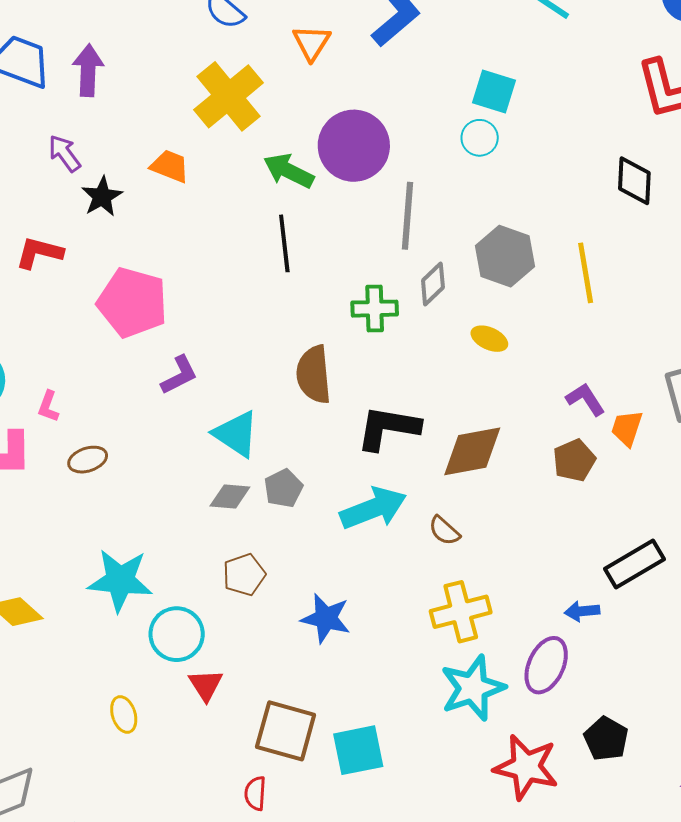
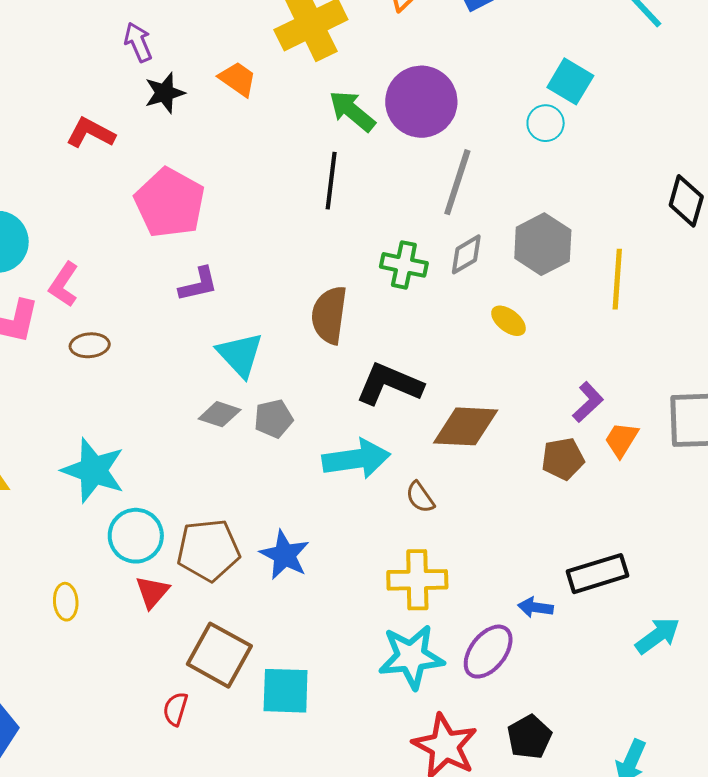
purple L-shape: (585, 399) -> (588, 402), turned 66
pink L-shape: (48, 406) -> (64, 285), size x1.4
brown pentagon: (244, 575) -> (208, 550), moved, size x1.5

